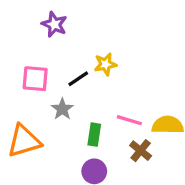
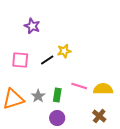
gray star: (62, 109) -> (38, 96), moved
brown cross: (141, 151) -> (99, 116), moved

